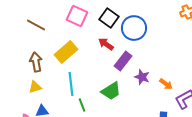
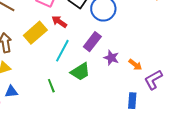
red arrow: (106, 44) -> (59, 22), moved
cyan line: (71, 84) -> (62, 51), moved, turned 35

